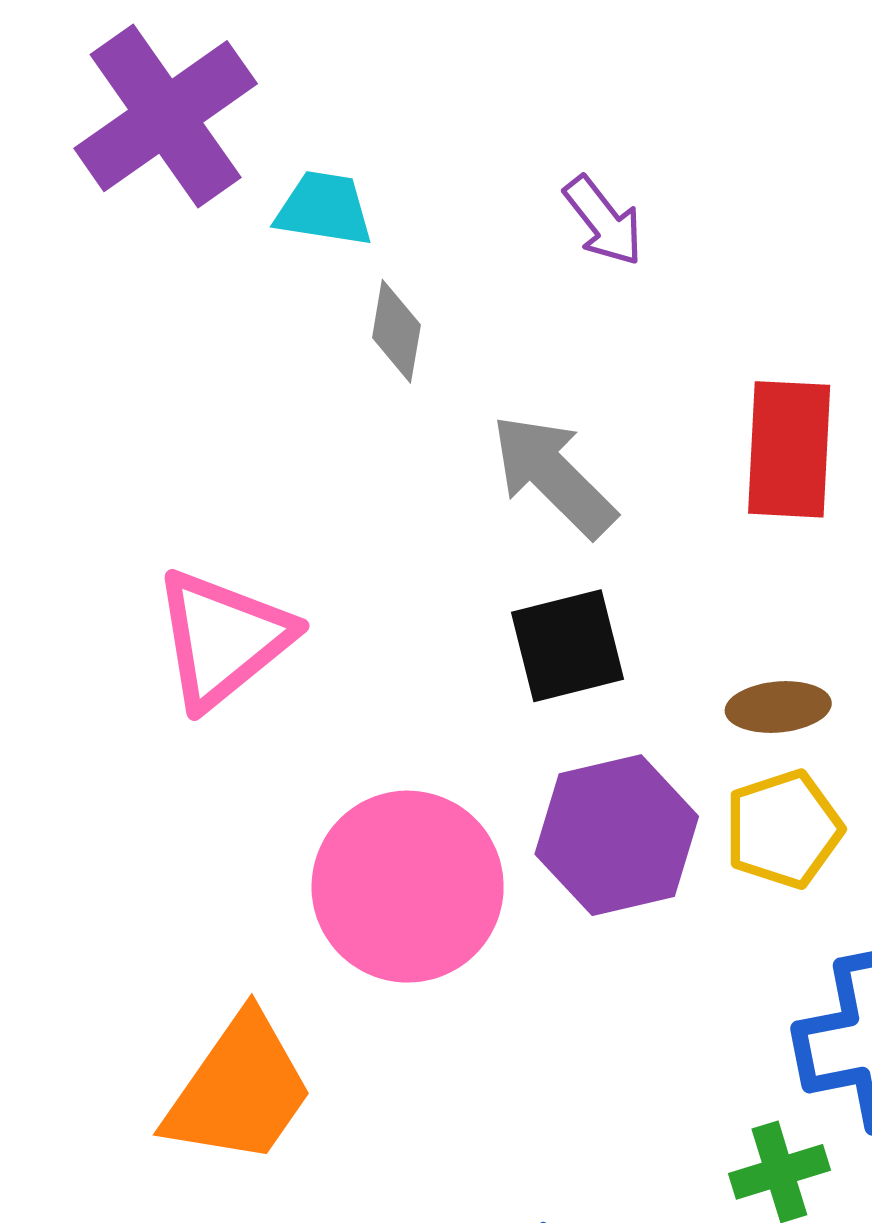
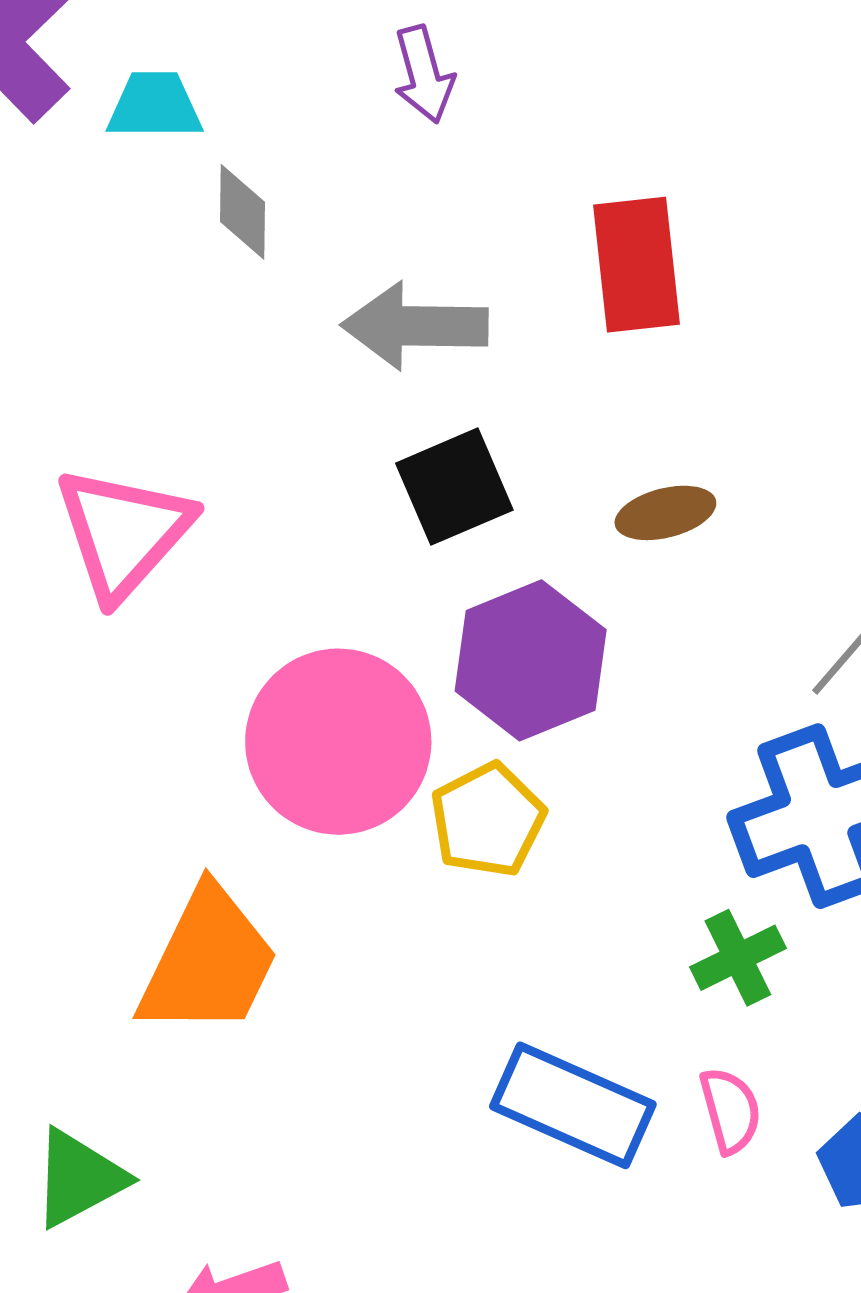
purple arrow: (603, 221) -> (424, 74), turned 32
gray arrow: (553, 476) -> (415, 326), turned -35
yellow pentagon: (783, 829) -> (488, 820), moved

